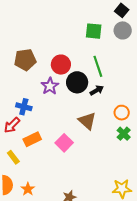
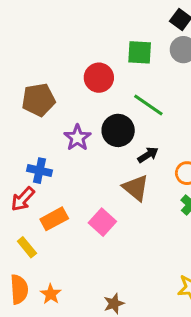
red circle: (61, 65) -> (99, 78), moved
green line: (98, 66) -> (148, 105), turned -35
black arrow: (97, 90) -> (148, 155), moved

